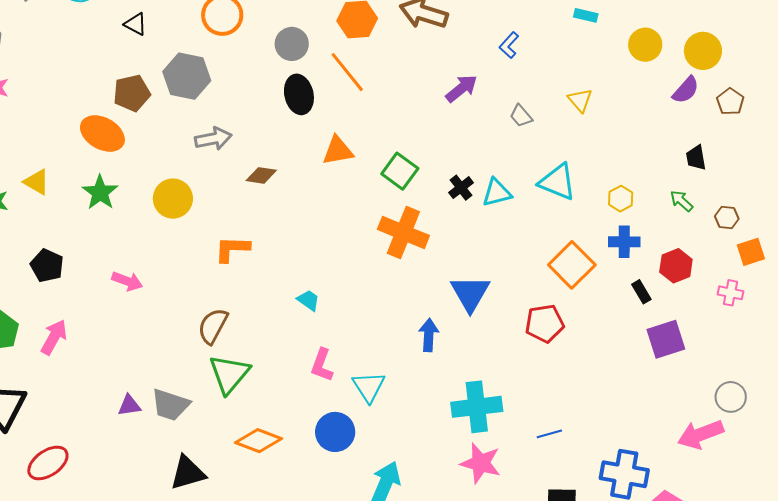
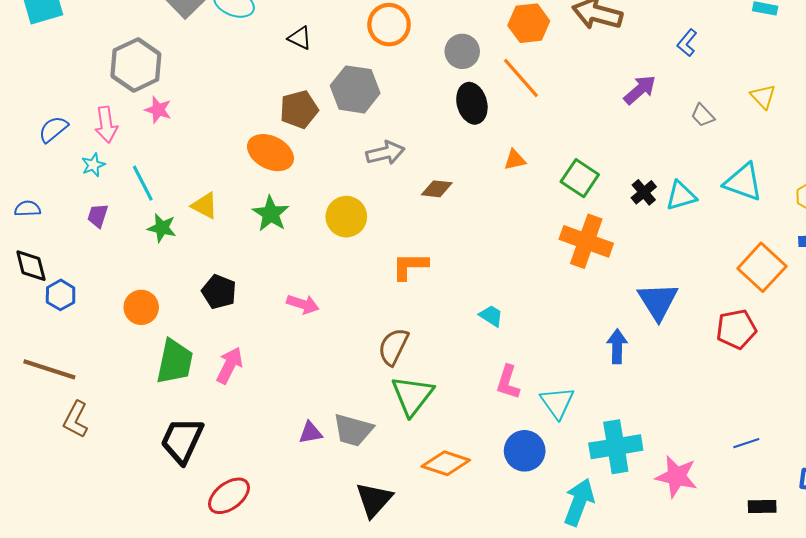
orange triangle: (338, 151) -> (515, 160), size x0.7
cyan cross: (477, 407) -> (616, 447), moved
black triangle: (188, 473) -> (374, 500), turned -30

